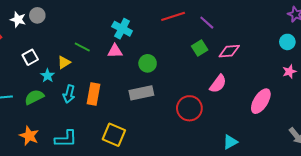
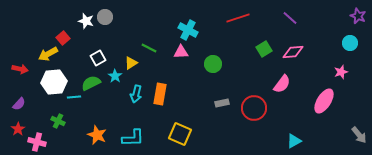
purple line: (207, 23) -> (290, 18), moved
pink star: (289, 72) -> (341, 72), moved
gray rectangle: (141, 93) -> (222, 103), moved, size x0.6
green semicircle: (34, 97) -> (91, 83), moved

